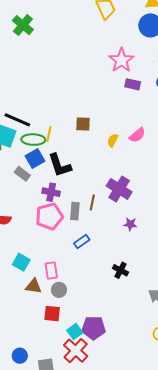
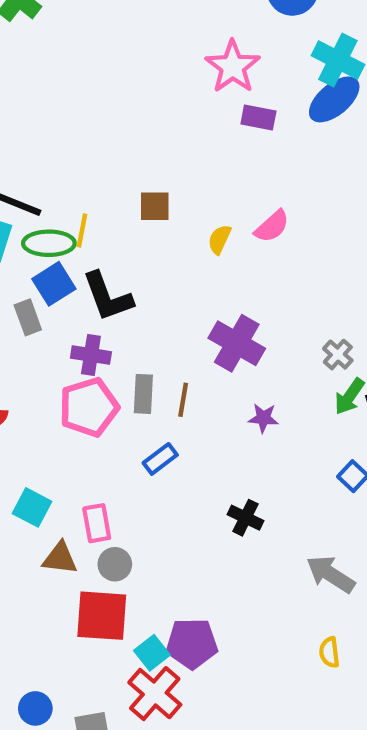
gray rectangle: (22, 174) -> (28, 317), turned 35
brown line: (92, 202) -> (183, 400), moved
red square: (52, 314) -> (102, 616), size x1.5

